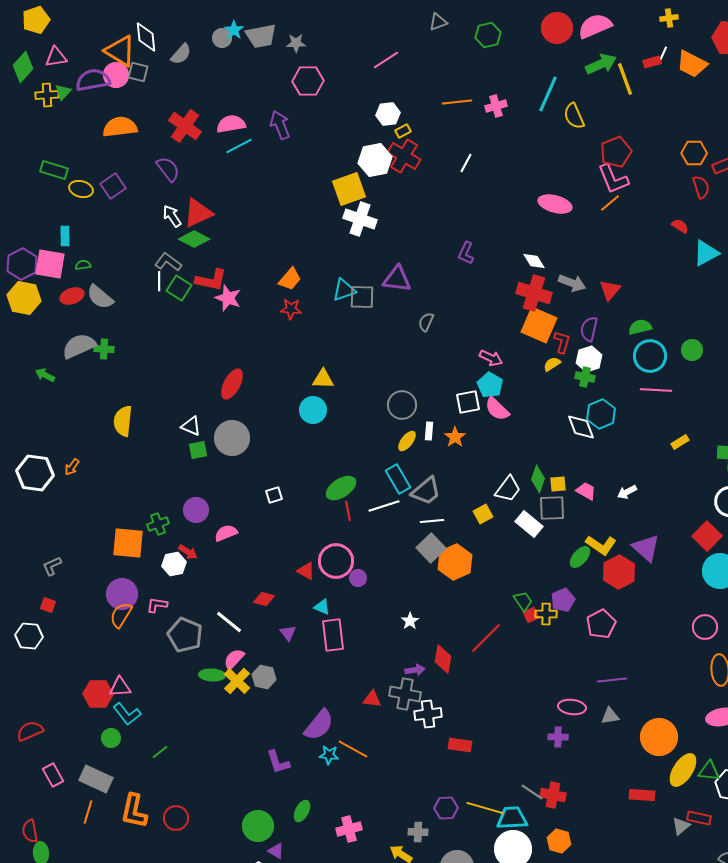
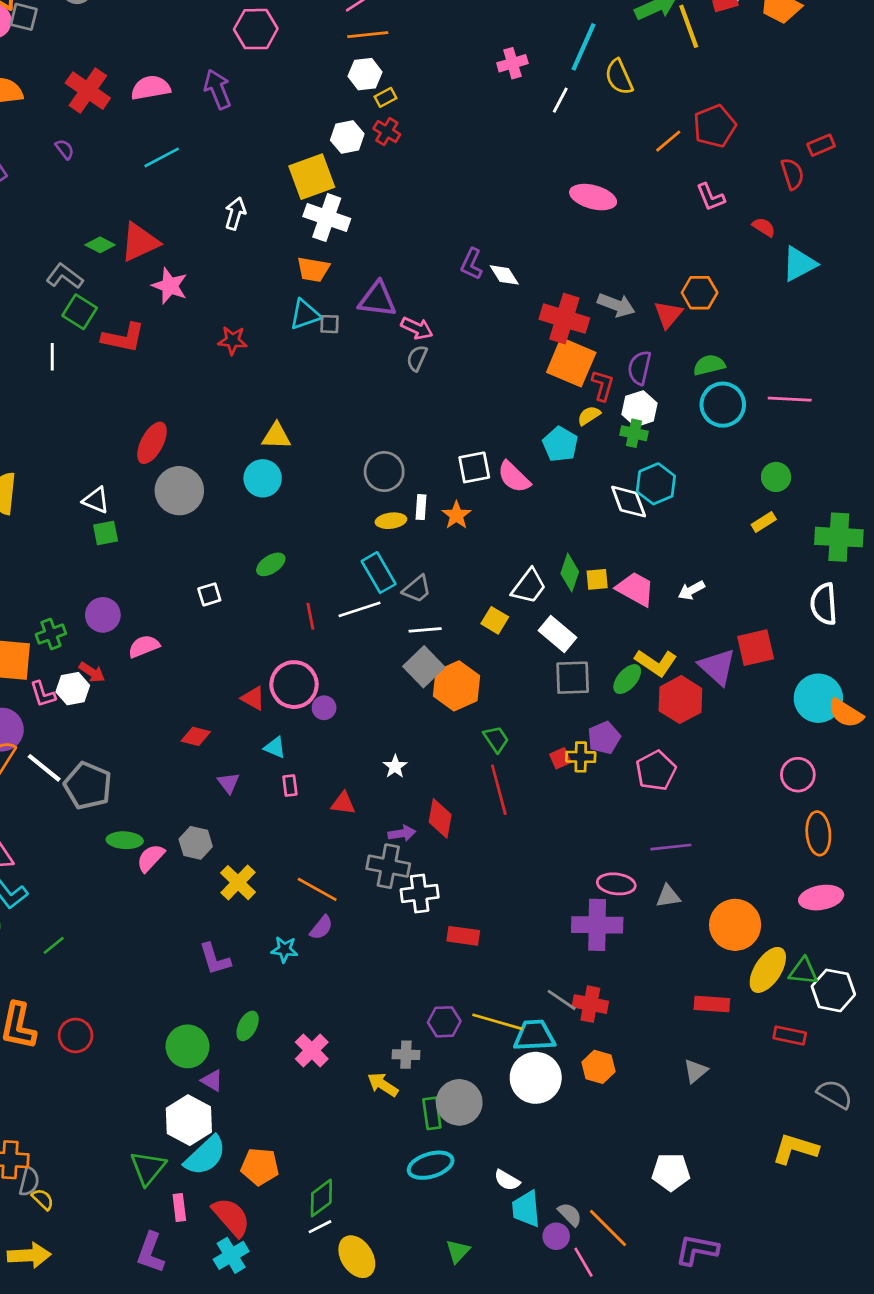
orange line: (457, 102) -> (368, 35), moved
cyan line: (239, 146) -> (162, 157), moved
red pentagon: (616, 152) -> (715, 126), moved
orange hexagon: (694, 153) -> (700, 293), moved
red cross: (404, 156) -> (387, 132), size x0.6
white hexagon: (375, 160) -> (347, 137), size x0.7
white line: (466, 163) -> (560, 100), moved
purple semicircle: (168, 169) -> (65, 149), size x0.6
pink L-shape: (613, 179) -> (710, 197), moved, size x0.7
orange line: (610, 203) -> (668, 141), moved
red triangle: (198, 213) -> (140, 242), moved
white arrow: (172, 216) -> (235, 213), moved, turned 50
green diamond: (194, 239) -> (100, 245), size x0.7
white diamond: (534, 261) -> (504, 275), moved
orange trapezoid: (290, 279) -> (313, 269), moved, turned 60
red L-shape: (211, 280) -> (123, 338), moved
white line: (159, 281) -> (52, 357), moved
gray square: (362, 297) -> (330, 324), size x0.6
pink star: (228, 298) -> (170, 286), moved
green circle: (692, 350) -> (776, 477), moved
pink arrow: (491, 358) -> (417, 328), moved
cyan pentagon: (490, 385) -> (560, 444), moved
pink line: (656, 390) -> (790, 399), moved
gray circle: (232, 438) -> (179, 491), moved
yellow ellipse: (407, 441) -> (391, 521), turned 45
green ellipse: (341, 488) -> (271, 564), moved, size x0.7
gray trapezoid: (426, 491) -> (417, 589), size x0.7
pink trapezoid: (586, 491) -> (635, 589), size x1.4
gray square: (552, 508) -> (573, 678), moved
yellow square: (483, 514) -> (495, 620), turned -30
red square: (707, 536) -> (756, 648), moved, turned 32
green trapezoid: (523, 601) -> (496, 739), moved
pink L-shape: (157, 605) -> (43, 694), moved, turned -115
white line: (229, 622) -> (44, 768), moved
pink rectangle: (333, 635) -> (290, 786), size x0.5
red line: (486, 638) -> (499, 790), turned -60
pink semicircle: (234, 659) -> (151, 858), moved
yellow cross: (237, 681) -> (238, 883), moved
red triangle: (372, 699) -> (343, 803), moved
purple semicircle: (319, 725) -> (321, 928), moved, size x0.6
purple cross: (558, 737) -> (597, 925), size x1.8
orange line: (353, 749) -> (317, 889), moved
gray triangle: (681, 826) -> (695, 1071), moved
pink cross: (349, 829) -> (312, 1050), turned -30

